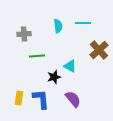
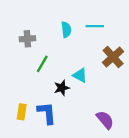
green line: (37, 56) -> (42, 64), turned -56
purple semicircle: (73, 99) -> (105, 120), moved

